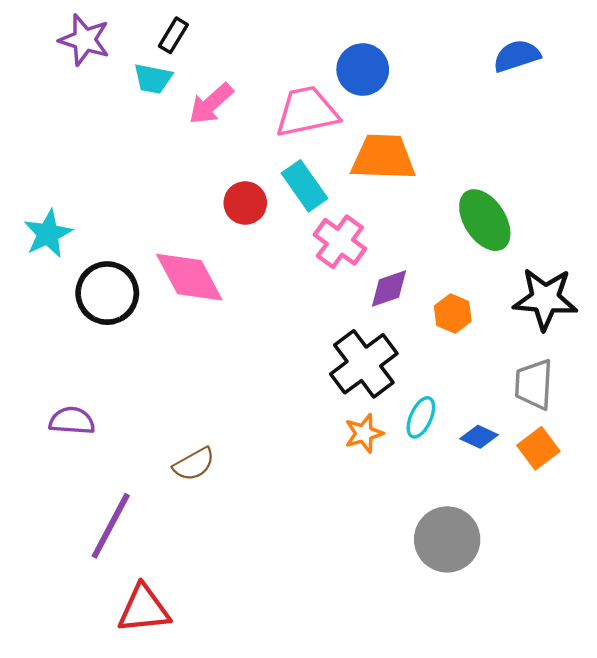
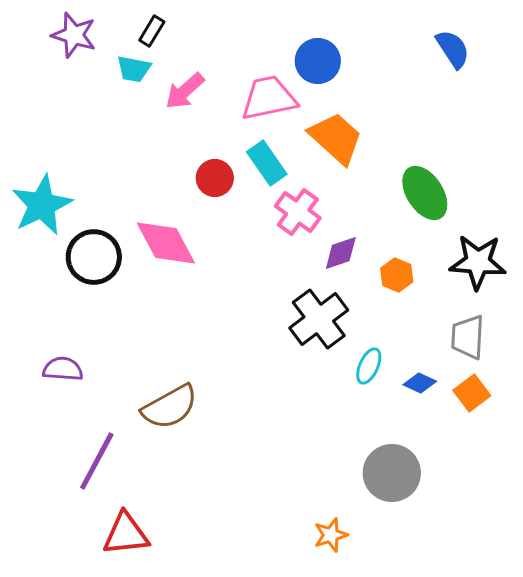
blue semicircle: (517, 56) -> (453, 49), turned 75
orange trapezoid: (383, 157) -> (336, 138), turned 40
cyan star: (48, 234) -> (42, 205), size x1.4
orange star: (364, 433) -> (331, 535), moved
brown semicircle: (194, 464) -> (170, 407), size x1.5

